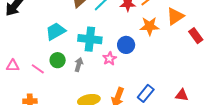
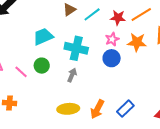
pink star: (110, 58) -> (112, 39), moved
gray arrow: (79, 64) -> (72, 75), moved

